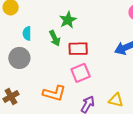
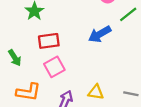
green arrow: (55, 38) -> (15, 58), moved

